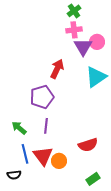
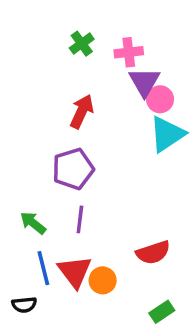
green cross: (74, 11) -> (82, 44), moved
pink circle: (97, 42) -> (160, 99), moved
red arrow: (57, 69) -> (82, 111), moved

